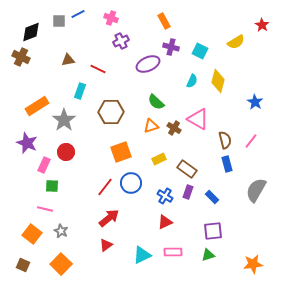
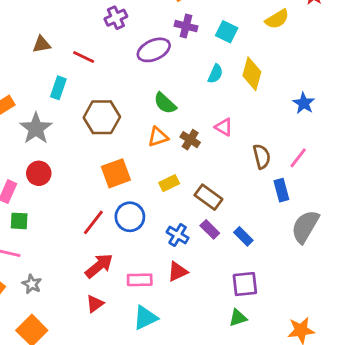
pink triangle: (198, 119) -> (224, 127), size x0.6
blue rectangle: (227, 164) -> (281, 190), moved
purple rectangle: (188, 192) -> (210, 229), turned -64
pink rectangle: (173, 252) -> (140, 280), moved

